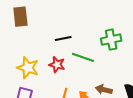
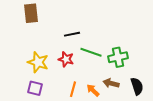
green cross: (111, 40) -> (118, 57), moved

